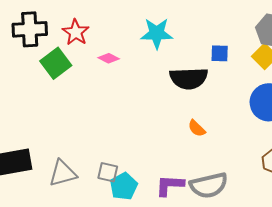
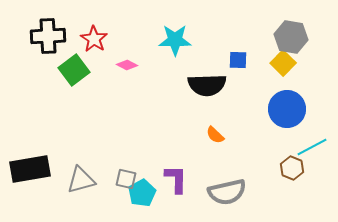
purple L-shape: (170, 185) -> (176, 179), moved, turned 88

